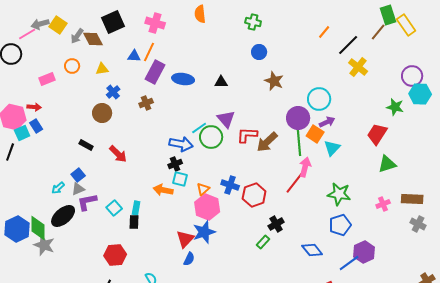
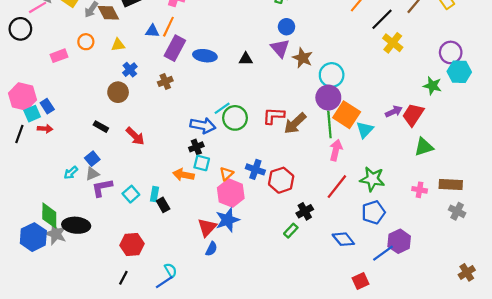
cyan circle: (319, 99) -> (332, 75), moved
red arrow: (34, 107) -> (45, 129), moved
purple triangle: (226, 119) -> (280, 48), moved
purple arrow: (327, 122) -> (394, 111), moved
orange square: (315, 134) -> (347, 115), size x1.4
red line: (295, 182) -> (337, 187), moved
pink cross: (383, 204) -> (420, 190), turned 32
black ellipse: (63, 216) -> (76, 225), moved, turned 45
black rectangle: (134, 222) -> (163, 205), moved, turned -32
blue hexagon: (17, 229) -> (33, 237), moved

